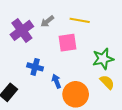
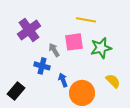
gray arrow: (47, 21) -> (54, 50), moved, turned 96
green star: (103, 59) -> (101, 48), moved

